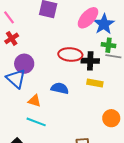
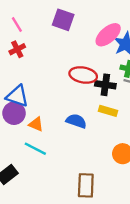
purple circle: (24, 64) -> (14, 113), moved
blue triangle: (16, 79) -> (17, 96), turned -30
blue semicircle: (60, 88) -> (76, 121), moved

